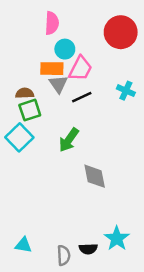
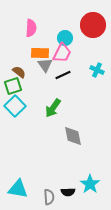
pink semicircle: (52, 23) -> (31, 28), moved
cyan circle: (65, 49) -> (65, 38), moved
brown semicircle: (25, 93) -> (19, 72), turned 40
green square: (30, 110) -> (13, 86), moved
cyan triangle: (23, 245) -> (18, 189), size x1.5

